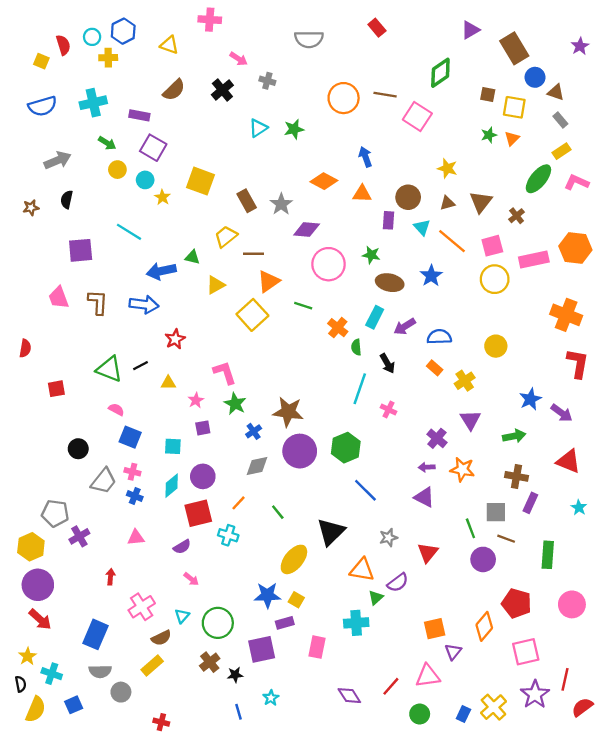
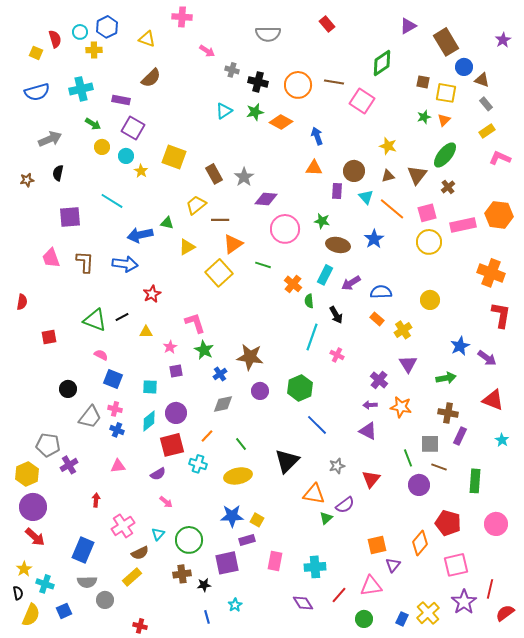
black cross: (222, 90) -> (258, 82), moved, turned -36
green ellipse: (538, 179) -> (445, 155), moved
orange diamond: (324, 181) -> (281, 122), moved
purple circle: (300, 451) -> (260, 391), size x0.6
yellow ellipse: (294, 559) -> (238, 476), moved, turned 40
cyan cross: (356, 623) -> (315, 567), moved
brown cross: (210, 662) -> (182, 574), turned 30

